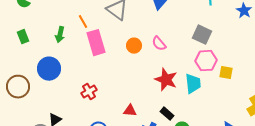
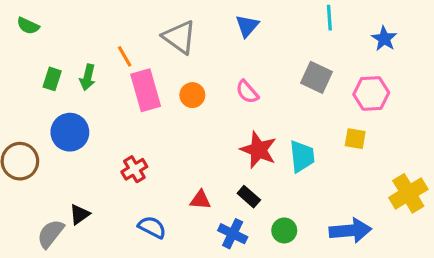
green rectangle: (23, 37) -> (52, 79), moved, turned 40
orange circle: (134, 46) -> (192, 95), moved
pink hexagon: (206, 61) -> (371, 93), moved
black rectangle: (167, 114) -> (249, 197), moved

